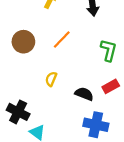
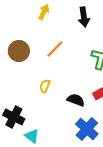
blue cross: (96, 125) -> (87, 129), turned 30

